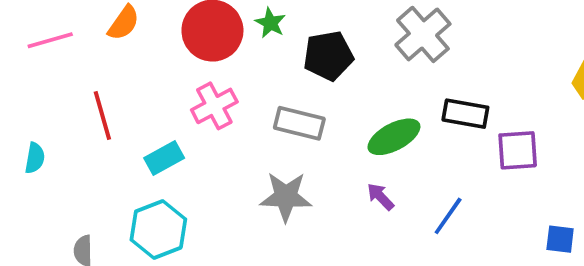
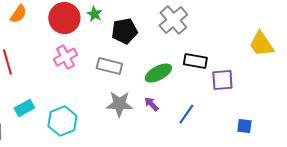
cyan rectangle: (164, 158) -> (24, 108), moved
gray star: (286, 197) -> (119, 104), moved
cyan hexagon: (158, 230) -> (62, 121), moved

